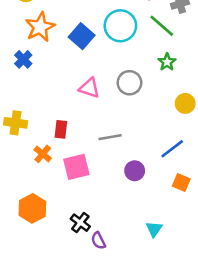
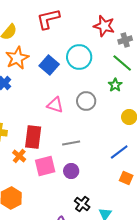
green line: (162, 26) -> (122, 63), moved
red rectangle: (61, 129) -> (33, 137), size x1.6
purple circle: (135, 171) -> (71, 171), moved
black cross: (80, 223) -> (82, 204), moved

